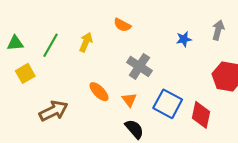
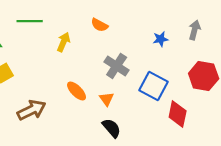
green line: (51, 45) -> (30, 21), moved, turned 60
blue square: (168, 104) -> (154, 86), moved

